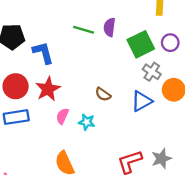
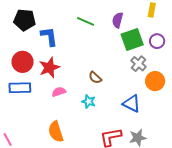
purple semicircle: (109, 27) -> (118, 20), moved
blue triangle: (142, 101) -> (132, 104), moved, turned 48
pink semicircle: (62, 116) -> (59, 92), turned 40
cyan star: (87, 122) -> (89, 101), moved

